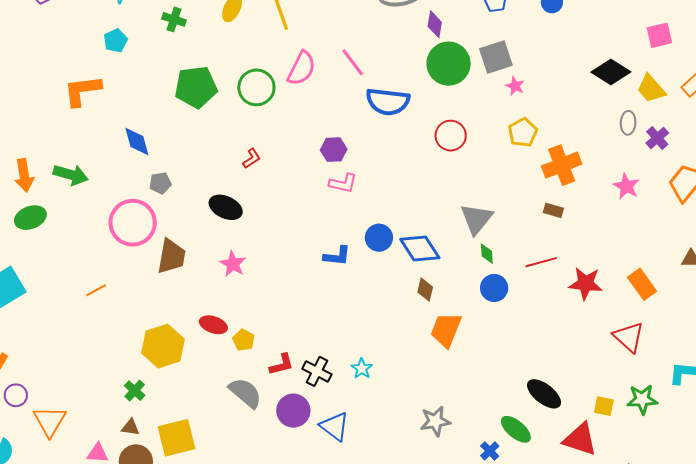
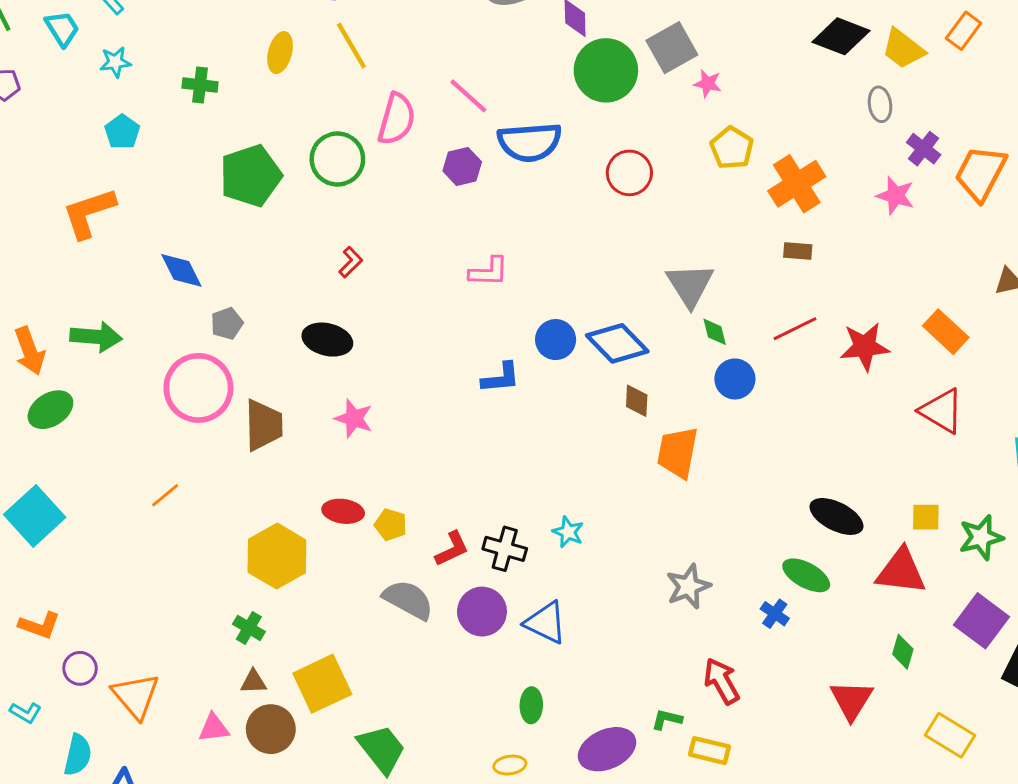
purple cross: (657, 138) -> (924, 149), moved
purple hexagon: (334, 150) -> (462, 166), moved
green star: (642, 399) -> (981, 537), moved

